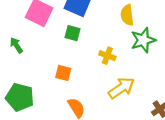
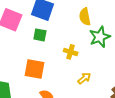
orange square: (63, 73) -> (35, 69), size x1.5
yellow arrow: (121, 88) -> (84, 78), size x0.6

